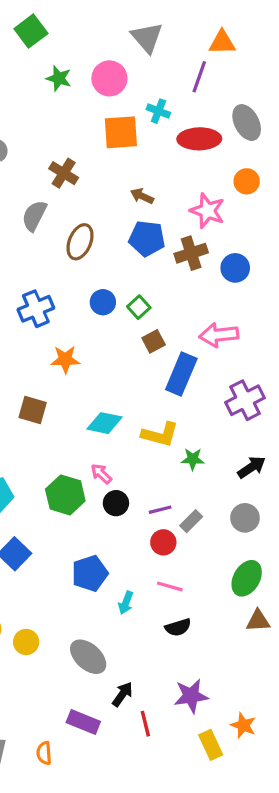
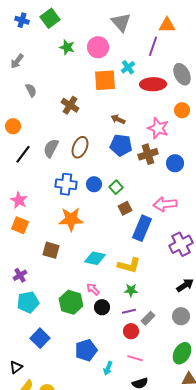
cyan cross: (158, 111) -> (128, 67), turned 32
gray semicircle: (34, 216) -> (51, 148), moved
blue cross: (36, 309) -> (66, 184), moved, turned 30
orange star: (65, 359) -> (71, 219), size x1.4
green star: (193, 459) -> (131, 290), moved

